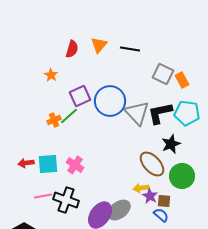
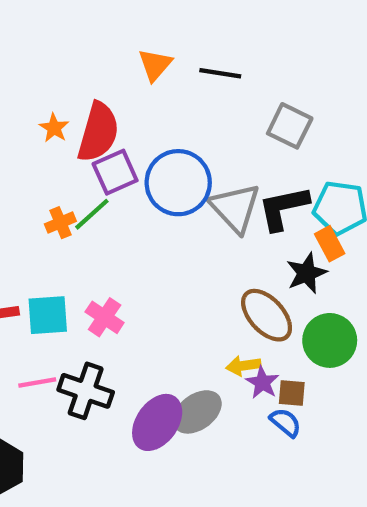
red semicircle: (72, 49) -> (98, 132), moved, size x1.6
orange rectangle: (182, 80) -> (330, 244), moved

